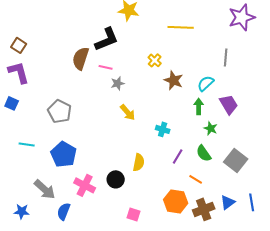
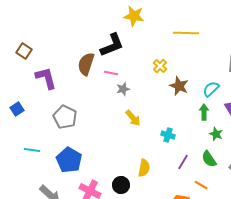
purple L-shape: (19, 72) -> (46, 78), moved
blue square: (12, 103) -> (17, 109), turned 32

